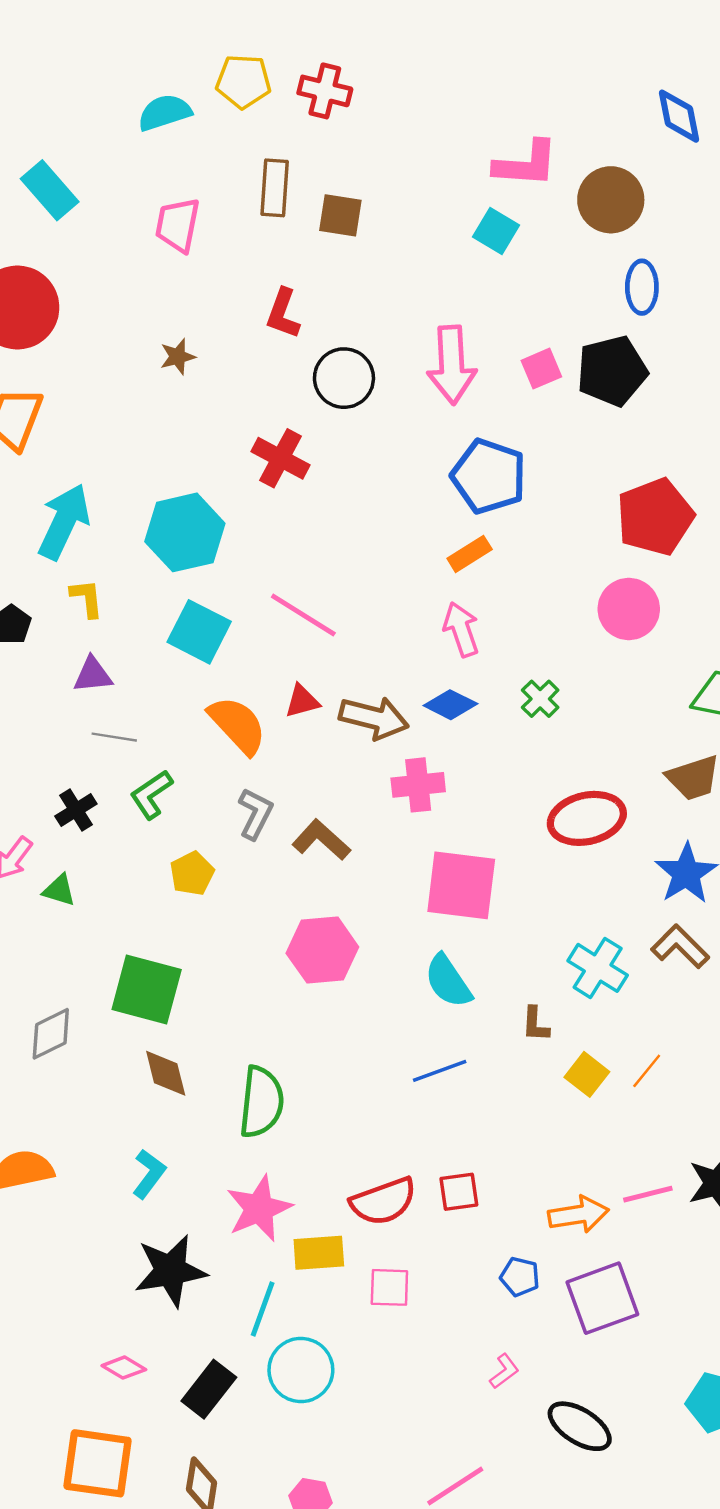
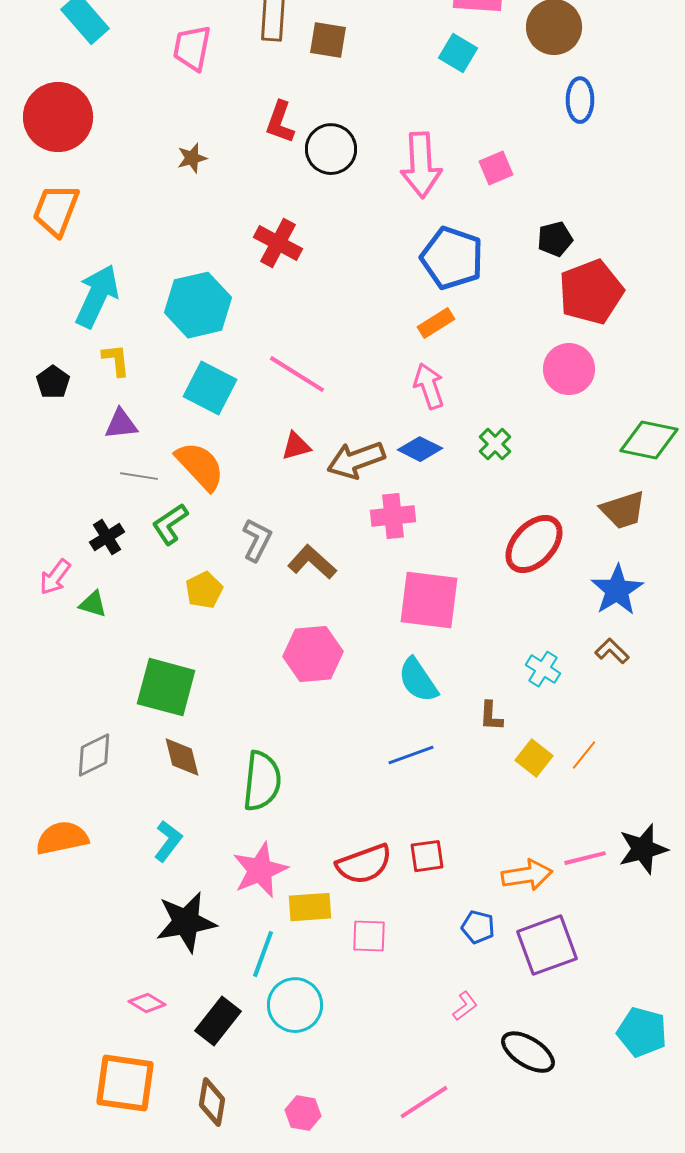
black pentagon: (612, 371) -> (555, 239), moved, size x0.6
black circle: (344, 378) -> (331, 149), moved
brown arrow: (374, 718) -> (356, 460), turned 146
orange semicircle: (237, 725) -> (200, 466), moved
red ellipse: (587, 818) -> (534, 544), turned -34
brown L-shape: (680, 946) -> (612, 651), size x0.7
cyan cross: (598, 968) -> (543, 669), size x0.7
gray diamond: (51, 1034) -> (94, 755), moved

